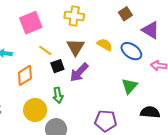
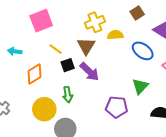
yellow cross: (74, 16) -> (95, 22), moved, turned -30
yellow semicircle: (105, 45) -> (115, 35), moved, turned -35
purple arrow: (79, 72) -> (89, 72), turned -90
purple pentagon: (106, 121) -> (117, 107), moved

